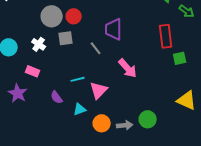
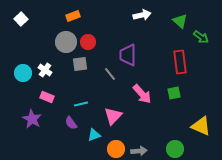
white cross: (39, 44) -> (45, 70), moved
green square: (180, 58) -> (174, 93), moved
cyan line: (78, 79) -> (81, 104), moved
green circle: (148, 119) -> (175, 149), moved

